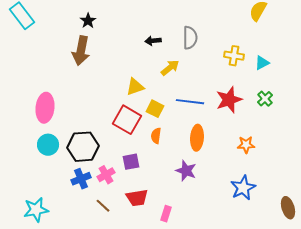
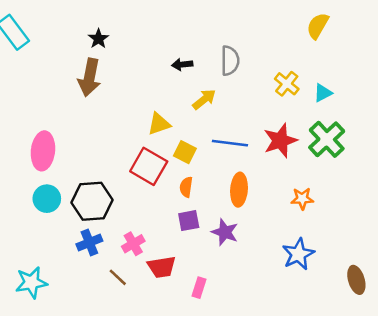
yellow cross: (234, 56) -> (287, 84), turned 30
green cross: (265, 99) -> (327, 139), size x1.8
purple square: (131, 162) -> (189, 221), moved
pink cross: (106, 175) -> (133, 244), moved

